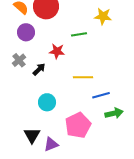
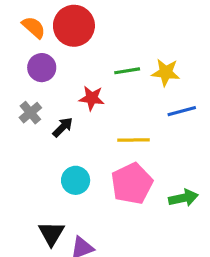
yellow star: (103, 16) -> (166, 72), moved
blue line: (101, 95) -> (182, 111), moved
pink pentagon: (78, 125) -> (132, 184), moved

